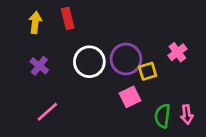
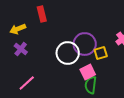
yellow arrow: (35, 22) -> (18, 29), moved, turned -119
white circle: (89, 62) -> (68, 53), moved
green semicircle: (162, 116) -> (91, 85), moved

